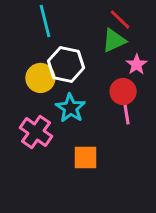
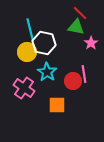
cyan line: (45, 21) -> (30, 29), moved
green triangle: (114, 40) -> (76, 27), turned 36
red circle: (123, 91) -> (73, 81), moved

